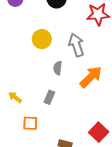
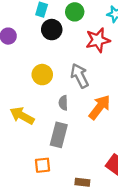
yellow arrow: (15, 97) -> (22, 116), moved, size x1.6
gray rectangle: (49, 97) -> (59, 135), size x1.6

